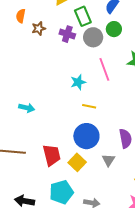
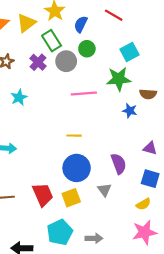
purple cross: (67, 34) -> (38, 62), turned 35
pink line: (104, 69) -> (84, 94), turned -65
cyan star: (78, 82) -> (19, 97), moved
yellow square: (77, 162) -> (71, 198), turned 36

